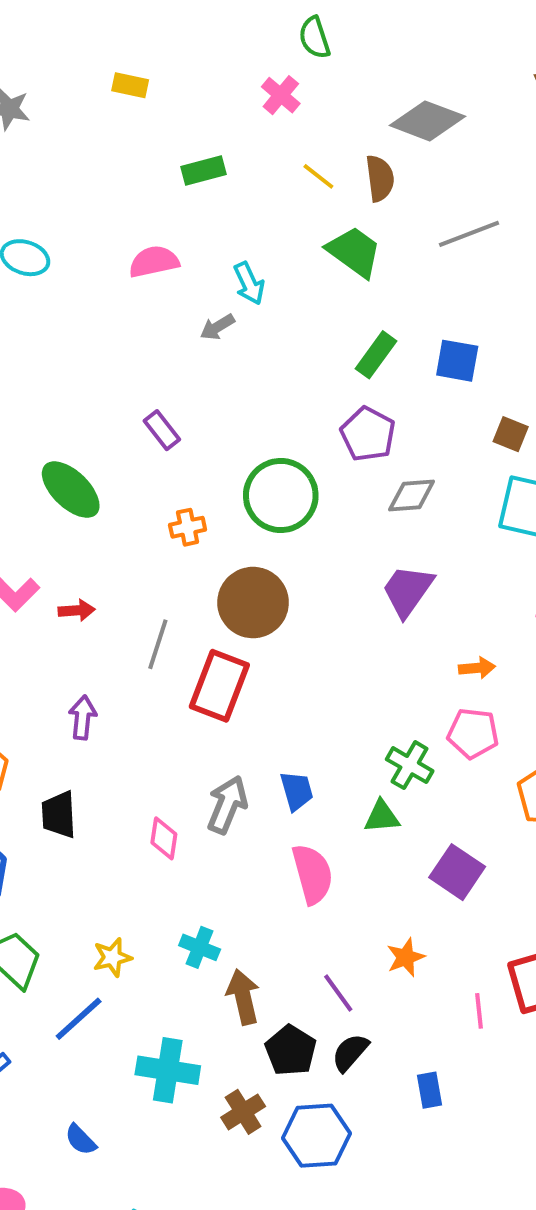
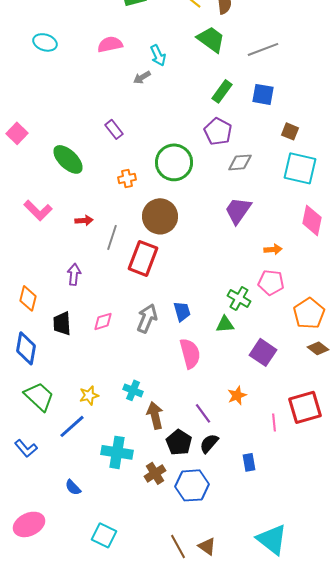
gray line: (469, 234) -> (263, 49), moved
red arrow: (77, 610) -> (84, 220), moved
pink diamond: (164, 838) -> (103, 321), moved, turned 65

